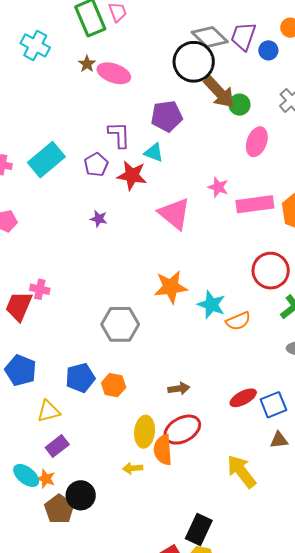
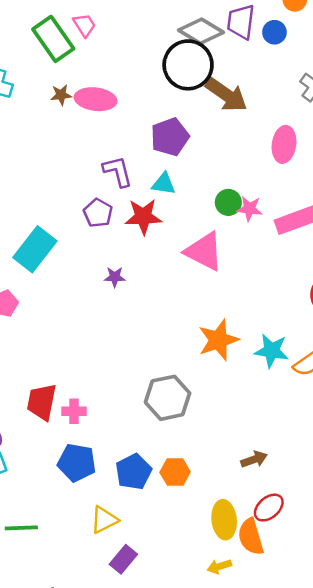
brown star: (87, 64) -> (61, 95), turned -30
green circle: (239, 105) -> (228, 202), moved
cyan rectangle: (46, 160) -> (35, 249), moved
pink cross: (40, 289) -> (74, 411), moved
blue pentagon: (21, 370) -> (77, 463), moved
red ellipse: (182, 430) -> (269, 508), size x0.7

